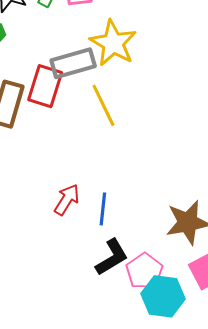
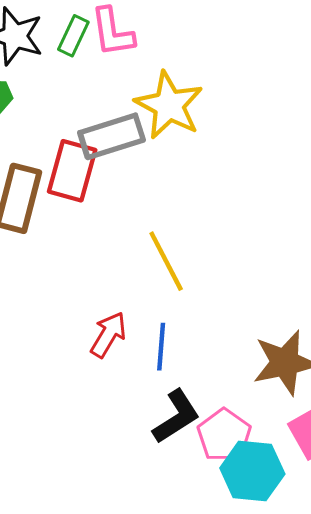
yellow line: (103, 105) -> (166, 261), moved

